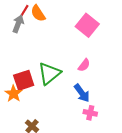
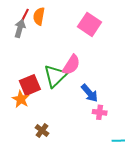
orange semicircle: (38, 13) -> (39, 16), turned 48
pink semicircle: (84, 65) -> (71, 65), moved, size x1.5

